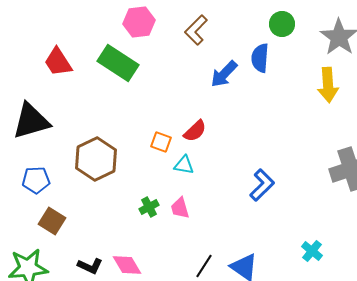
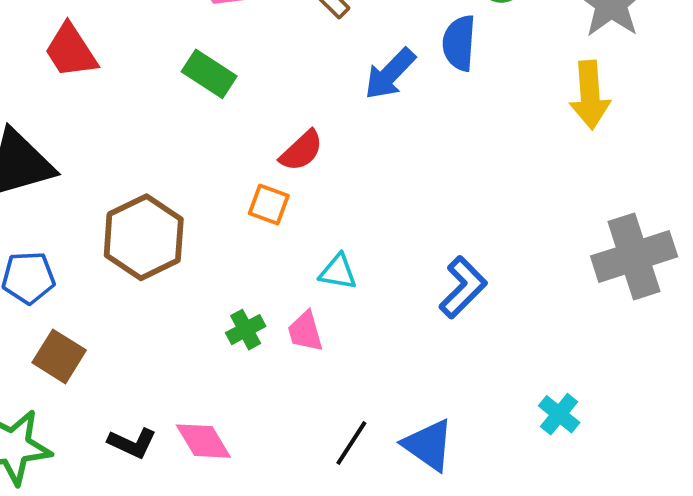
green rectangle: (118, 63) -> (209, 74), moved, size x0.7
red semicircle: (195, 131) -> (301, 151), moved
cyan triangle: (184, 165) -> (338, 272), moved

